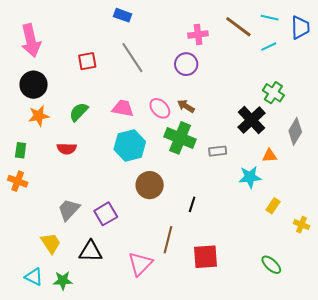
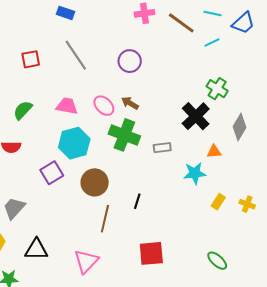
blue trapezoid: (300, 27) -> (243, 23), turned 50
pink cross: (198, 34) -> (144, 13), moved
purple square: (106, 214) -> (52, 173), moved
yellow cross: (301, 225) -> (247, 204), moved
brown line: (168, 240) -> (105, 219), moved

